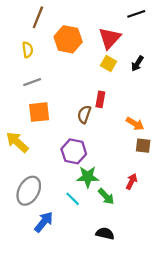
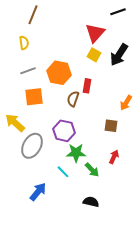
orange hexagon: (68, 39) -> (59, 73), moved
black arrow: (137, 64) -> (119, 55), size x1.6
orange arrow: (135, 124) -> (126, 103), moved, turned 91
brown square: (143, 146) -> (111, 126), moved
gray ellipse: (29, 191) -> (32, 146), moved

